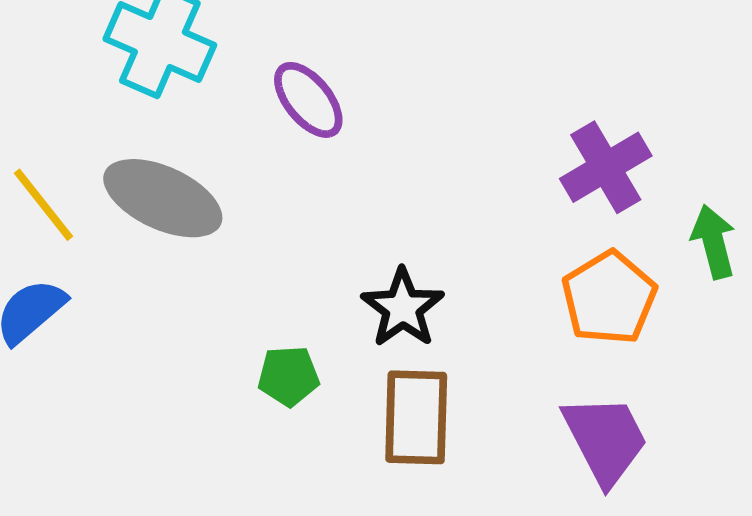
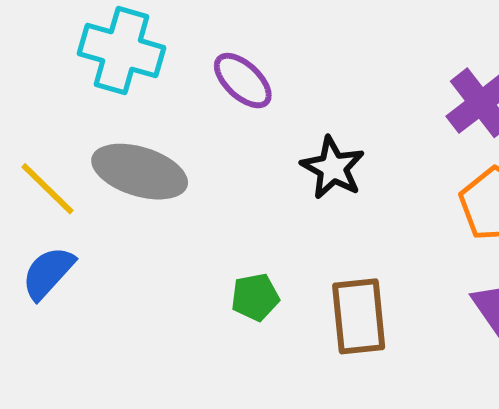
black star: (403, 308) -> (333, 168), moved

